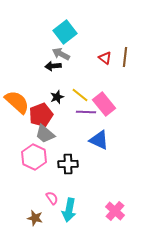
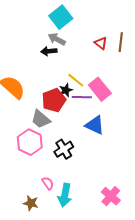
black star: (57, 97) -> (66, 90), moved
red pentagon: (41, 115) -> (54, 100), moved
black cross: (68, 164) -> (64, 149), turned -30

